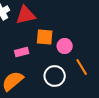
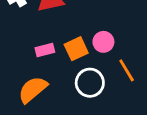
orange square: (45, 37) -> (76, 49), moved, turned -30

